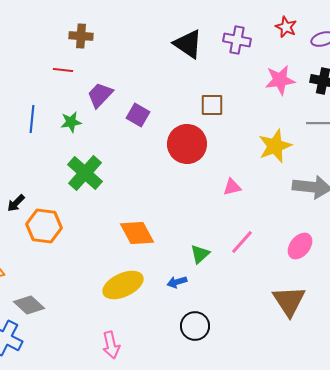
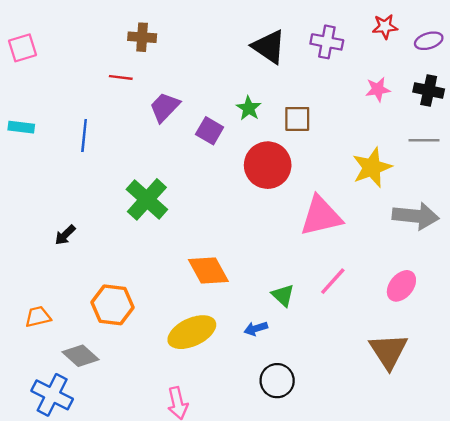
red star: (286, 27) -> (385, 27), turned -30
pink star: (280, 80) -> (378, 89), size x0.7
green star: (71, 122) -> (249, 108), moved, turned -30
pink triangle: (232, 187) -> (321, 216), size x2.0
orange hexagon: (44, 226) -> (113, 305), moved
green triangle: (200, 254) -> (283, 295), turned -35

